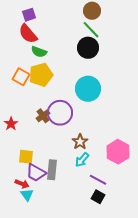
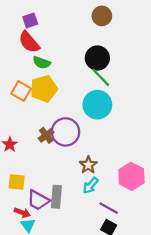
green line: (91, 30) -> (101, 77), moved
yellow square: (26, 157) -> (17, 182), moved

